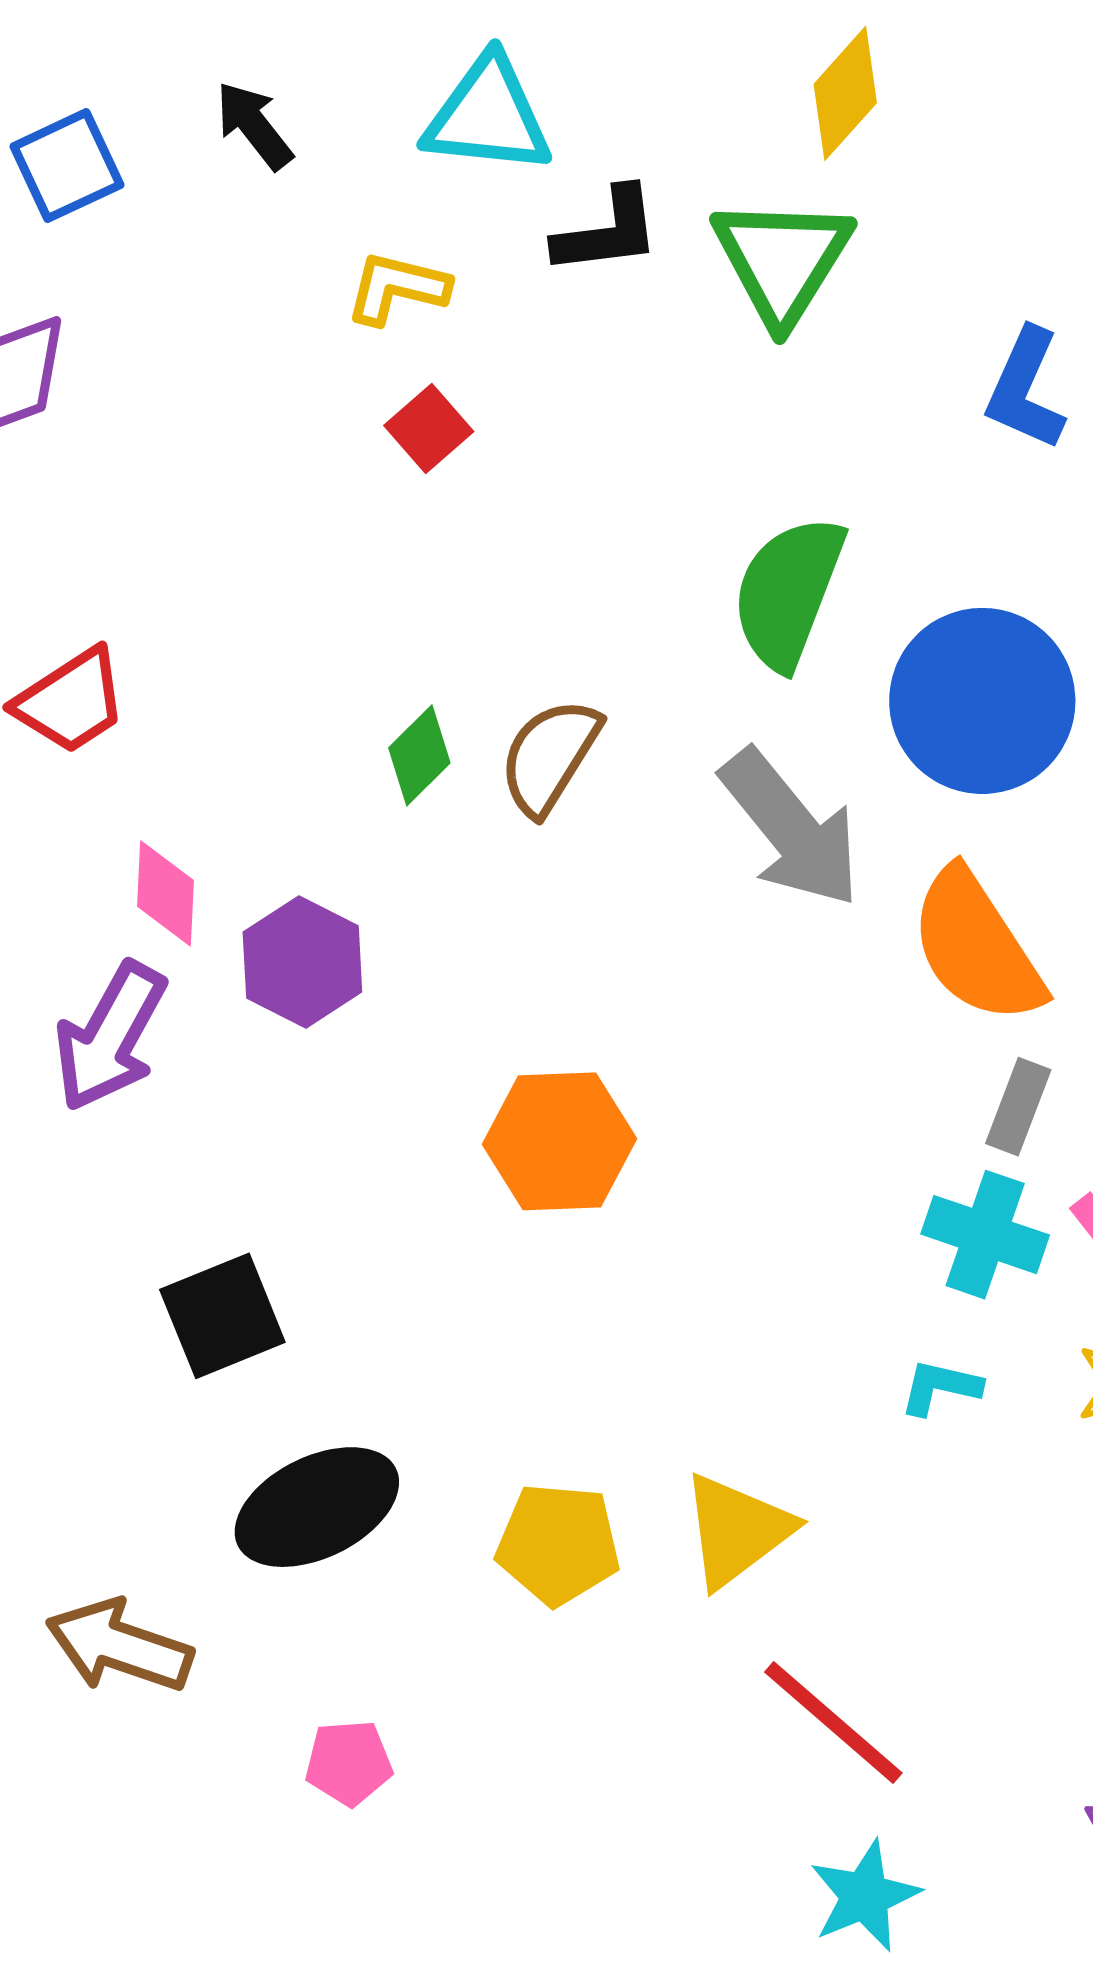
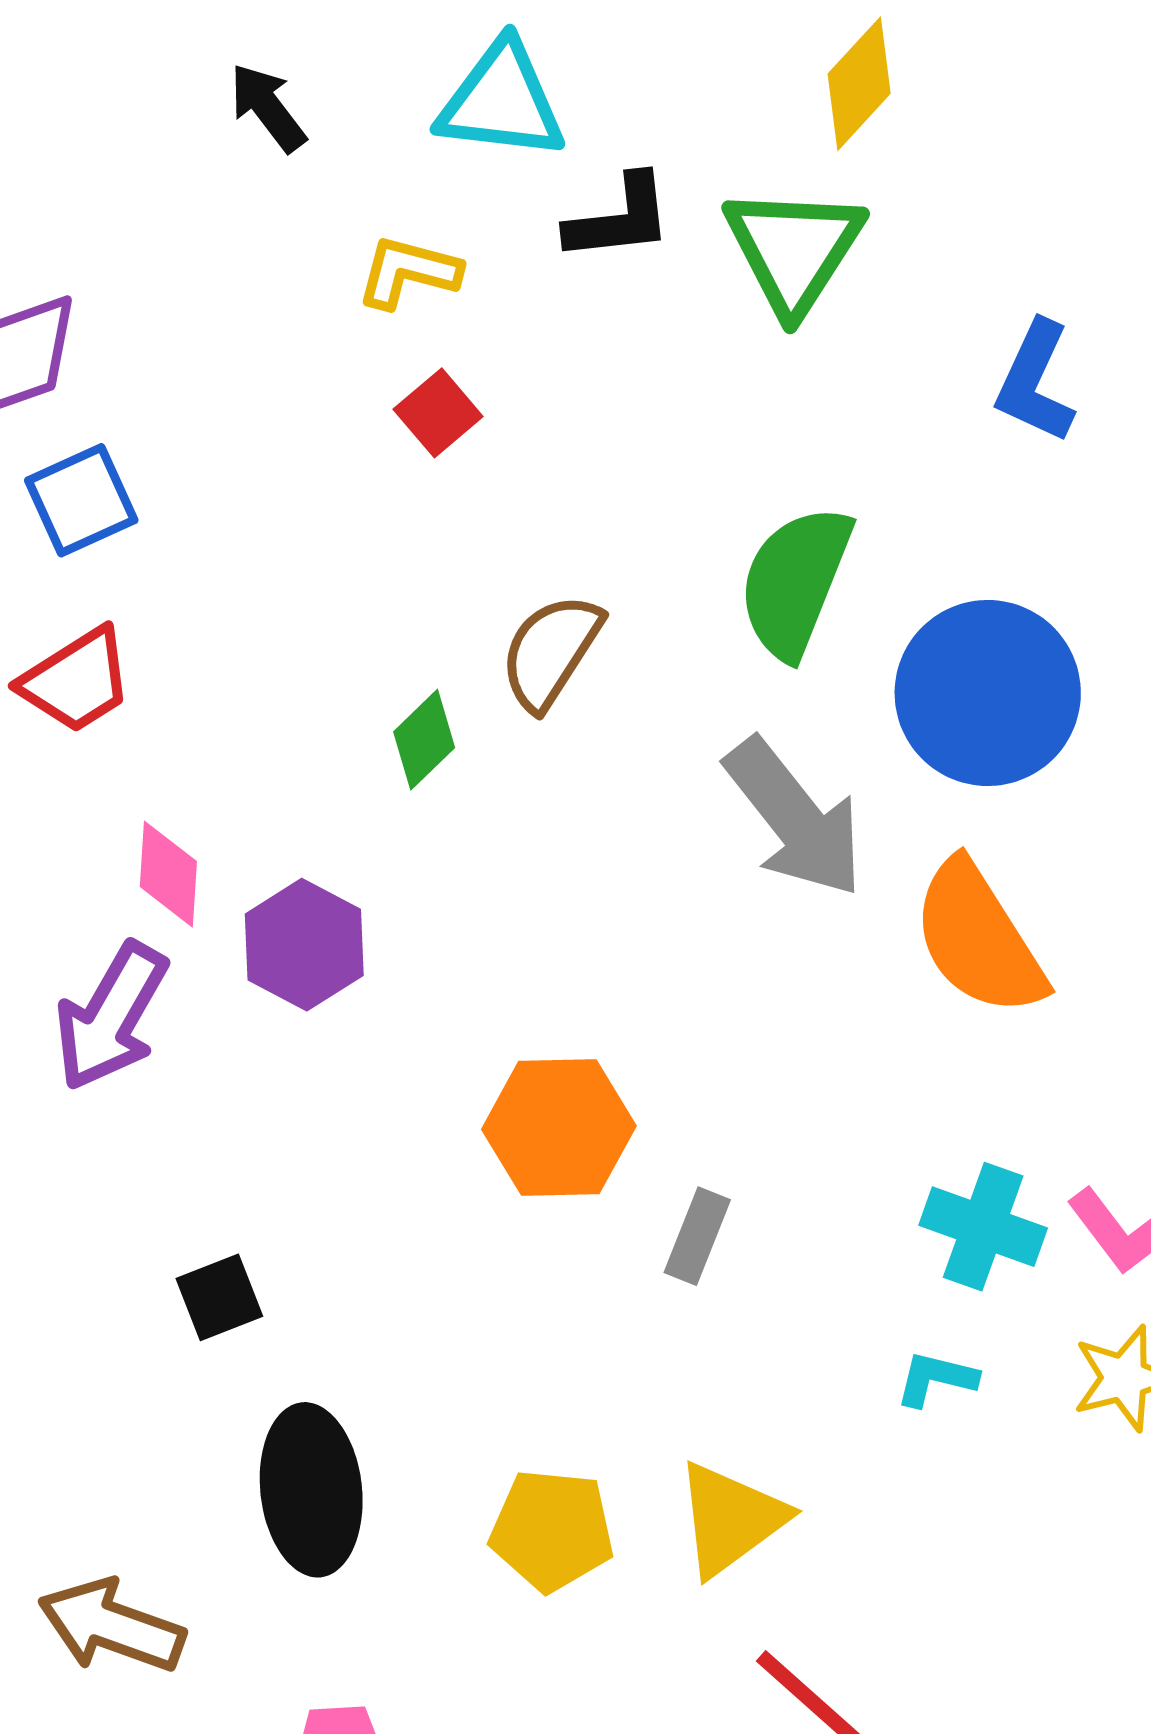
blue square: (67, 166) -> (81, 500), moved
brown semicircle: (550, 756) -> (551, 652), moved
gray rectangle: (1018, 1107) -> (697, 1236), moved
black square: (222, 1316) -> (219, 1297), size x0.7
black ellipse: (317, 1507) -> (311, 1490), turned -71

